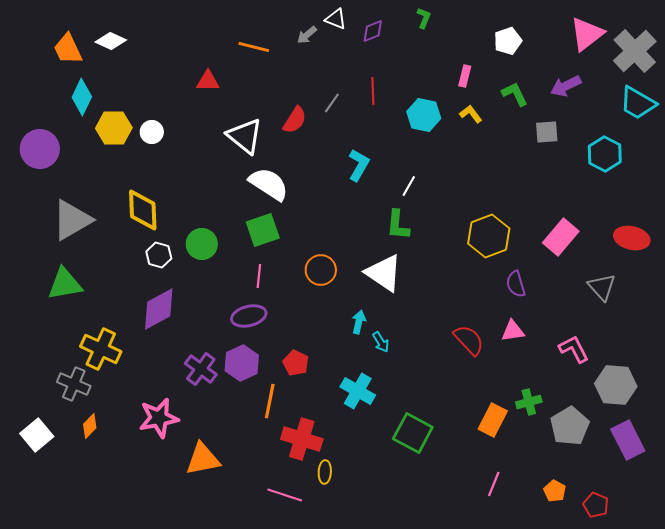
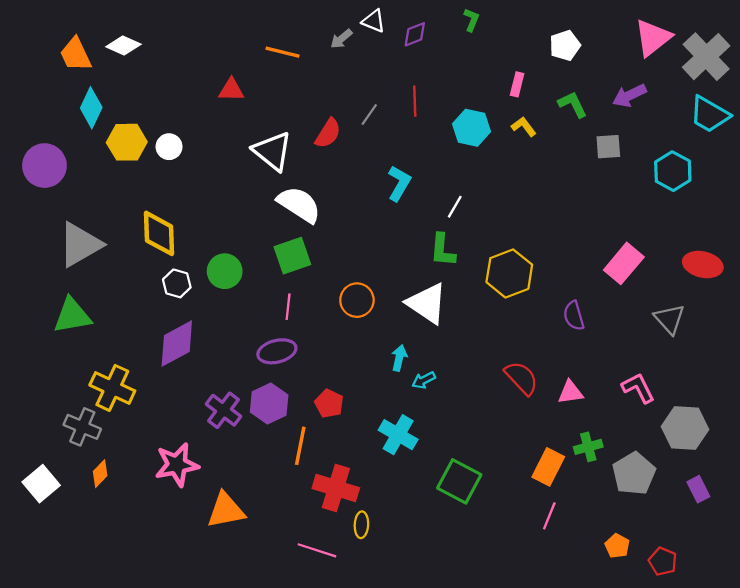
yellow hexagon: (489, 236) -> (509, 273), moved
pink triangle: (513, 331) -> (570, 392), moved
cyan arrow: (381, 342) -> (424, 380), turned 95
purple rectangle: (628, 440) -> (698, 489), size x0.6
pink line: (494, 484) -> (549, 516), moved

